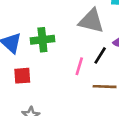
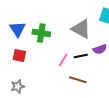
black line: (100, 55) -> (81, 56), turned 32

